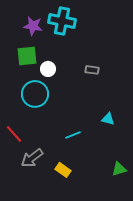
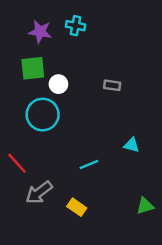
cyan cross: (62, 21) -> (76, 26), size x0.6

